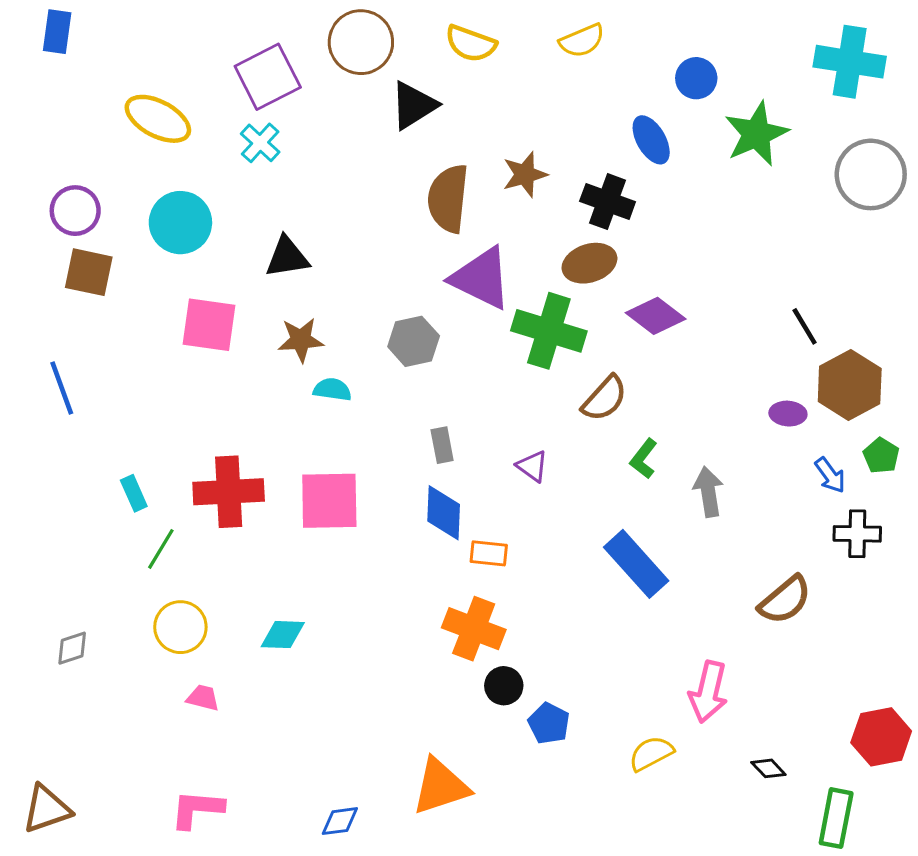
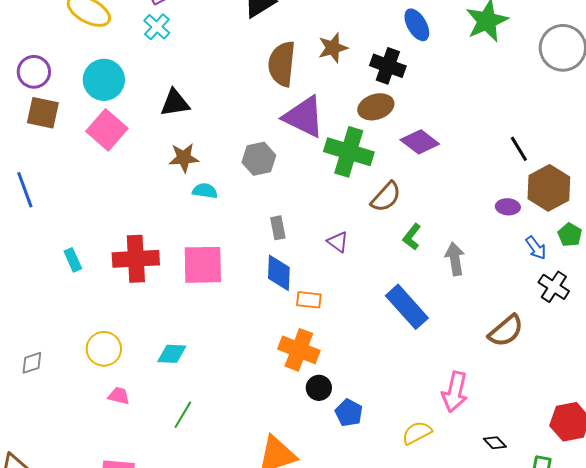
pink square: (209, 325) -> (107, 130), moved, turned 33
black cross: (857, 534) -> (554, 287), turned 32
green line: (161, 549) -> (183, 415), moved

